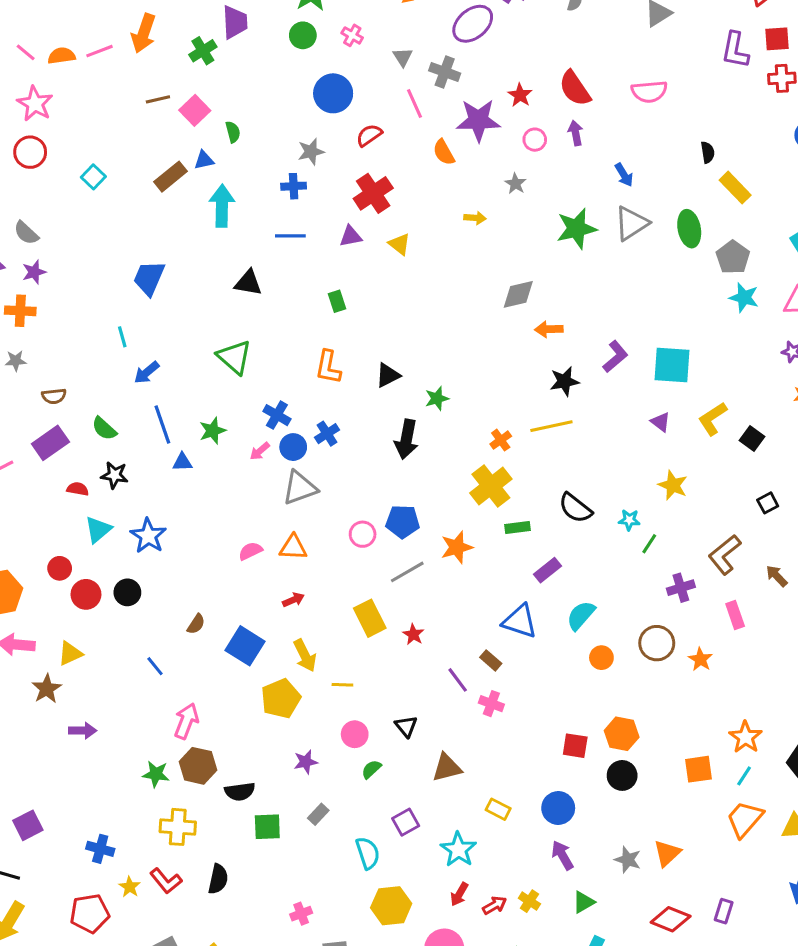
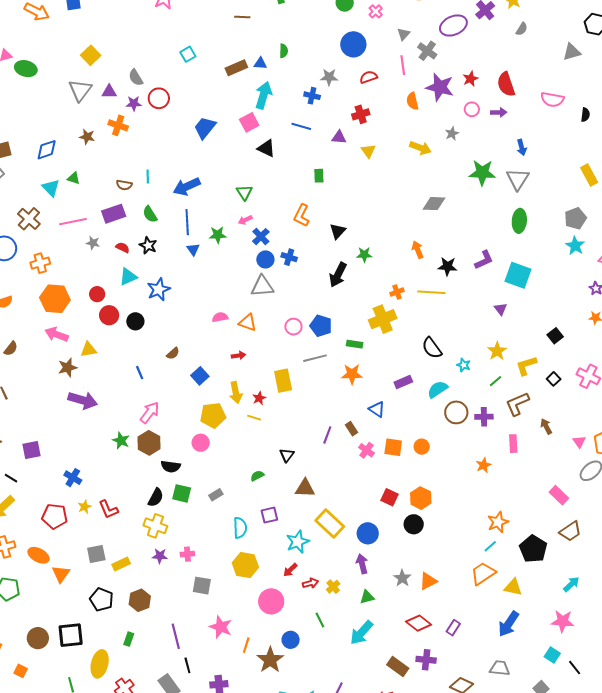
pink square: (195, 110) -> (249, 122), moved
purple arrow: (576, 133) -> (499, 112), turned 84
red circle: (30, 152) -> (159, 98), moved
black semicircle: (708, 152) -> (585, 115), moved
red cross: (373, 193) -> (361, 114), size x0.7
yellow arrow: (475, 218) -> (420, 148), size x1.5
gray triangle: (631, 223) -> (518, 179), turned -40
green ellipse: (689, 229) -> (519, 221), moved
orange arrow: (549, 329) -> (418, 250), moved, turned 54
cyan line: (122, 337) -> (148, 177), moved
green triangle: (234, 357) -> (244, 192), size x0.7
gray star: (16, 361) -> (93, 243), moved
blue arrow: (147, 372) -> (187, 187), size x1.5
black triangle: (388, 375) -> (338, 231), turned -36
yellow L-shape: (713, 419) -> (526, 366), moved
blue cross: (327, 434) -> (289, 257), turned 35
pink arrow: (260, 451) -> (245, 220), moved
blue triangle: (182, 462) -> (193, 249), turned 40
black square: (768, 503) -> (554, 379), turned -32
green rectangle: (518, 527) -> (355, 344), moved
green line: (649, 544) -> (496, 381), moved
orange star: (457, 547) -> (352, 374), moved
cyan semicircle: (581, 615) -> (438, 389), moved
blue triangle: (520, 621) -> (377, 409), size x0.7
red star: (413, 634) -> (259, 398), moved
brown circle: (657, 643) -> (456, 412), moved
blue square: (245, 646) -> (200, 376), size x0.7
purple line: (458, 680) -> (327, 435), turned 42
pink cross: (491, 704) -> (366, 450), moved
purple arrow: (83, 731) -> (83, 400), size x1.6
pink circle: (355, 734) -> (201, 443), moved
purple star: (306, 762) -> (160, 556), moved
orange square: (698, 769) -> (393, 447), moved
yellow rectangle: (498, 809) -> (330, 523), size x1.8
yellow cross: (178, 827) -> (155, 526), moved
black semicircle: (218, 879) -> (156, 498), moved

